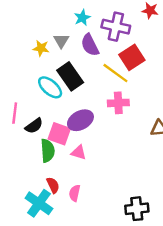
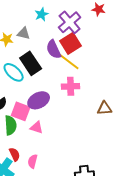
purple cross: (116, 27) -> (70, 22), turned 35
gray triangle: (61, 41) -> (24, 33), turned -48
purple semicircle: (90, 45) -> (54, 49), moved
red square: (132, 57) -> (71, 43), moved

